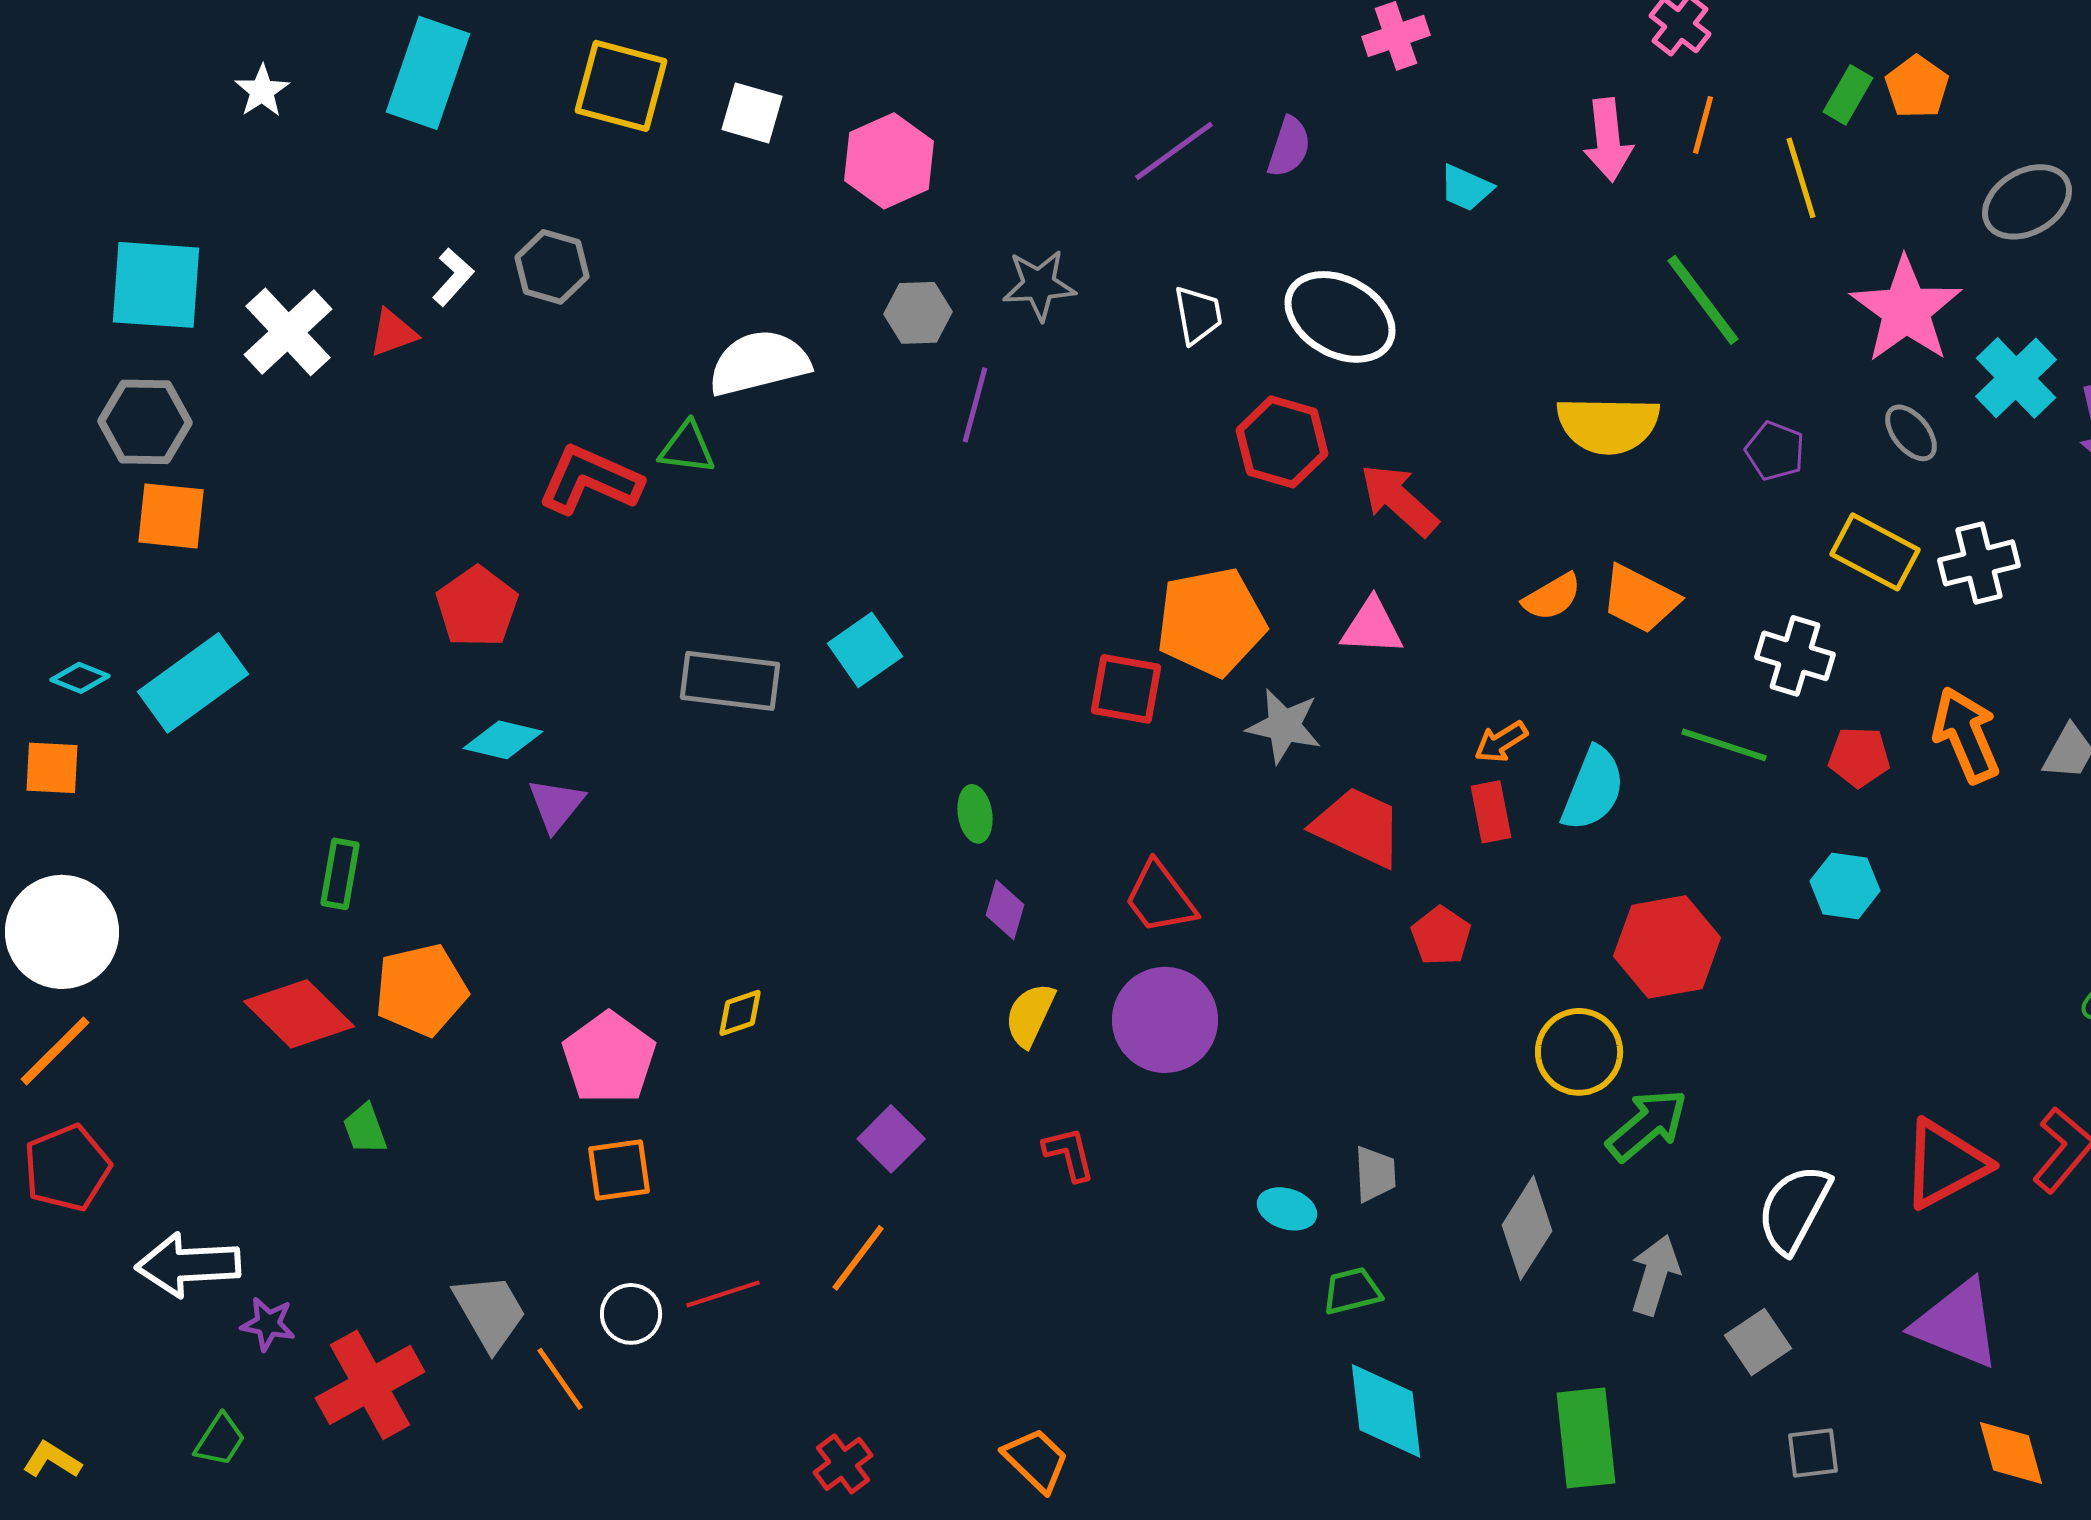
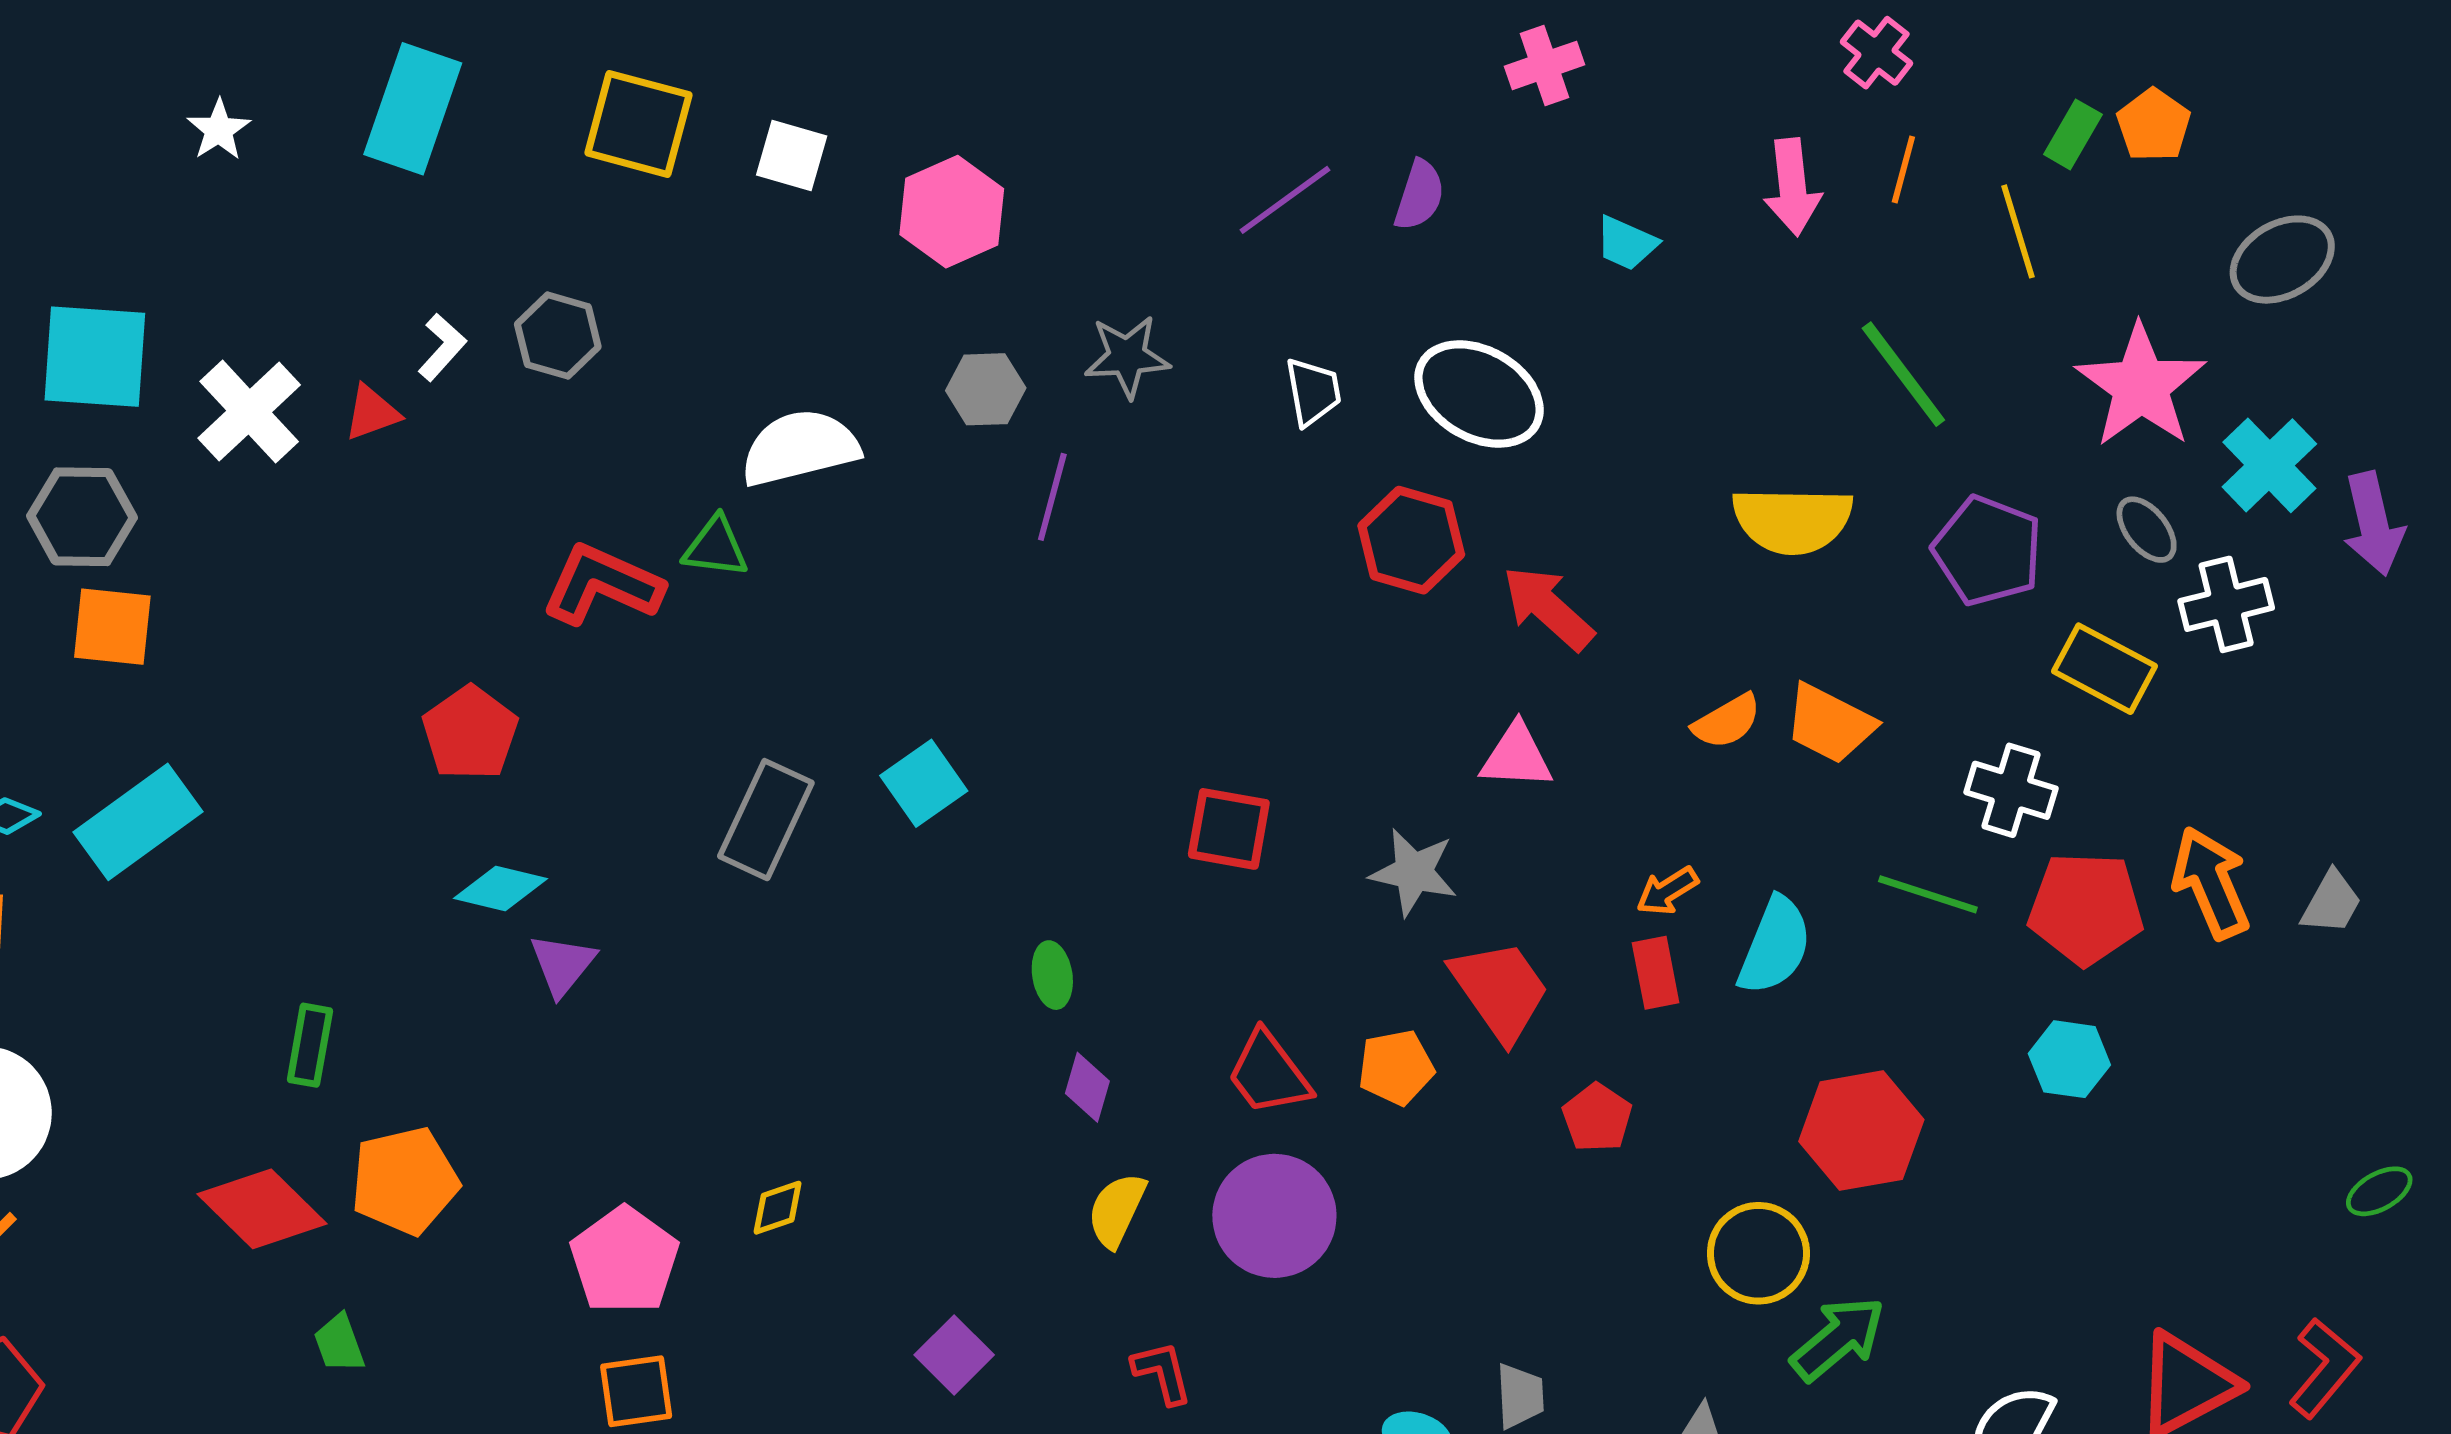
purple pentagon: (1775, 451) -> (1988, 551), size x1.6
white cross: (1979, 563) -> (2226, 604), moved
orange pentagon: (1211, 622) -> (1396, 1067), moved, size x0.6
gray rectangle: (730, 681) -> (766, 820), turned -72
red pentagon: (1859, 757) -> (2086, 908), size x1.6
red trapezoid: (1358, 827) -> (1500, 990), turned 30

